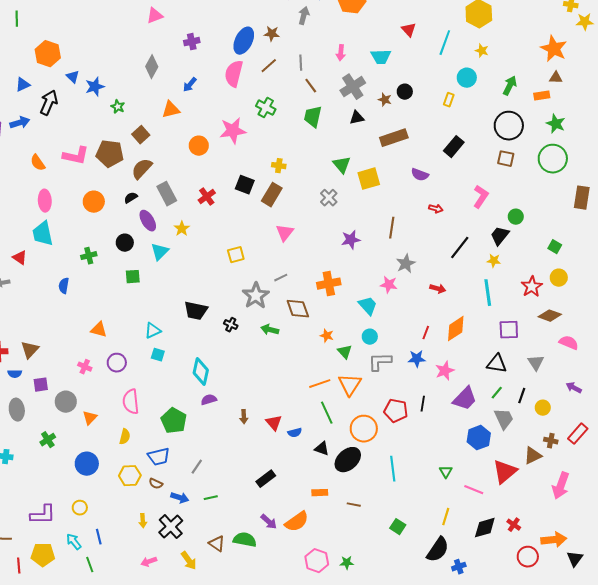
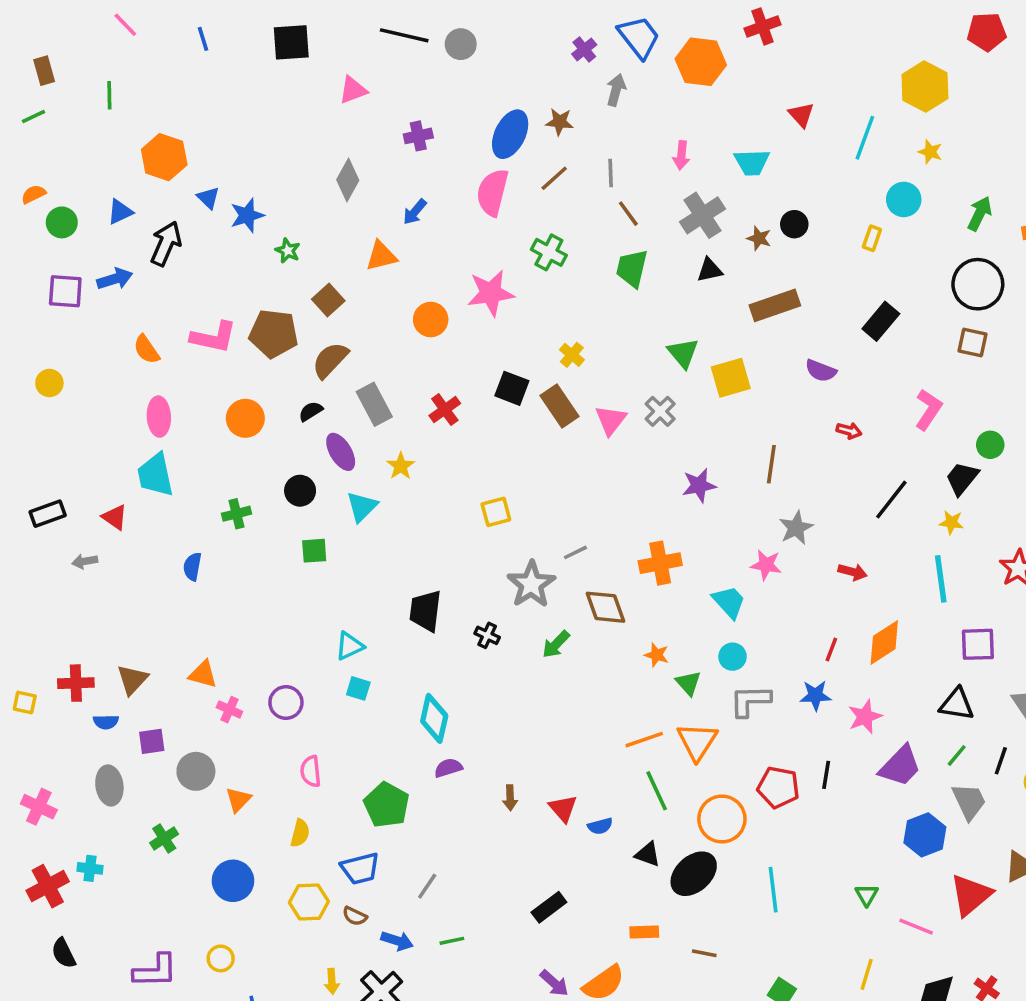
yellow cross: (279, 166) -> (572, 355), turned 32
brown rectangle: (272, 195) -> (560, 406), turned -65
pink triangle: (285, 233) -> (611, 420), moved
black trapezoid: (196, 311) -> (425, 611), turned 85
orange triangle: (99, 330) -> (203, 674), moved
green arrow: (270, 330) -> (556, 644), turned -60
pink semicircle: (131, 402) -> (311, 771), size x0.7

